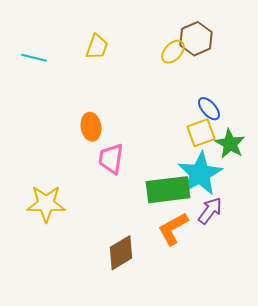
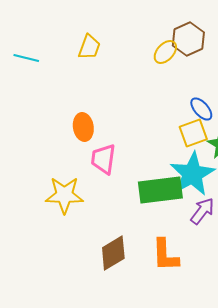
yellow star: (46, 204) -> (64, 195), moved
orange L-shape: (173, 229) -> (165, 255), moved, turned -63

